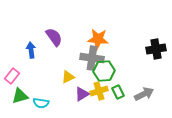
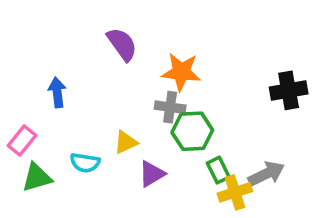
purple semicircle: (54, 37) -> (122, 44), moved
gray cross: (92, 58) -> (170, 107), size x0.7
yellow cross: (99, 91) -> (235, 192), moved
cyan semicircle: (41, 103) -> (85, 163), moved

